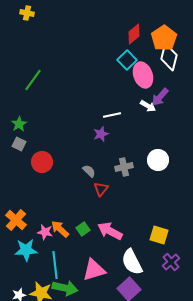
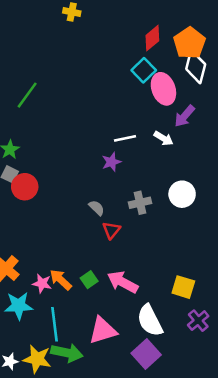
yellow cross: (27, 13) -> (72, 12), moved
white arrow: (148, 106) -> (163, 138), moved
red circle: (42, 162) -> (25, 187), moved

